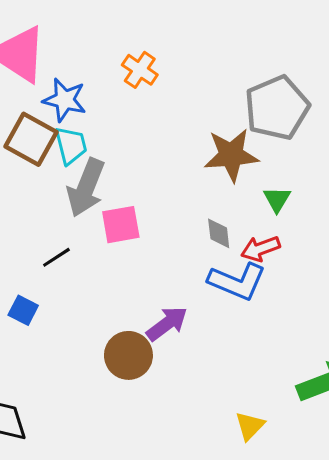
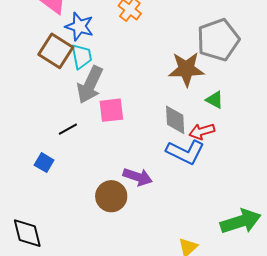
green triangle: (277, 199) -> (215, 100), turned -36
gray diamond: (219, 233) -> (175, 120), size x1.4
purple arrow: (167, 324) -> (138, 177), turned 52

